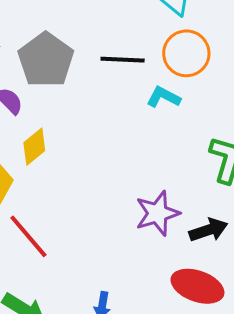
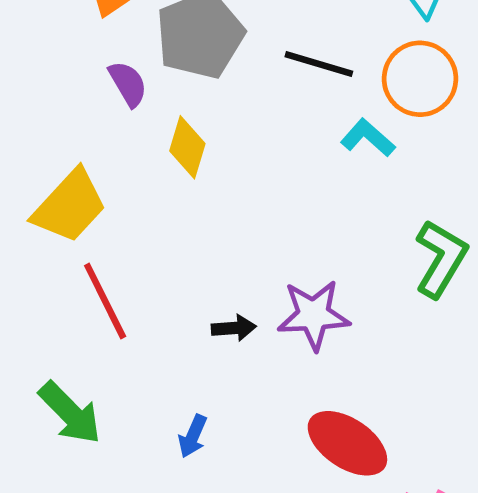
yellow diamond: (34, 147) -> (187, 147), moved, turned -48
black arrow: (208, 230) -> (234, 328), moved, size x0.7

